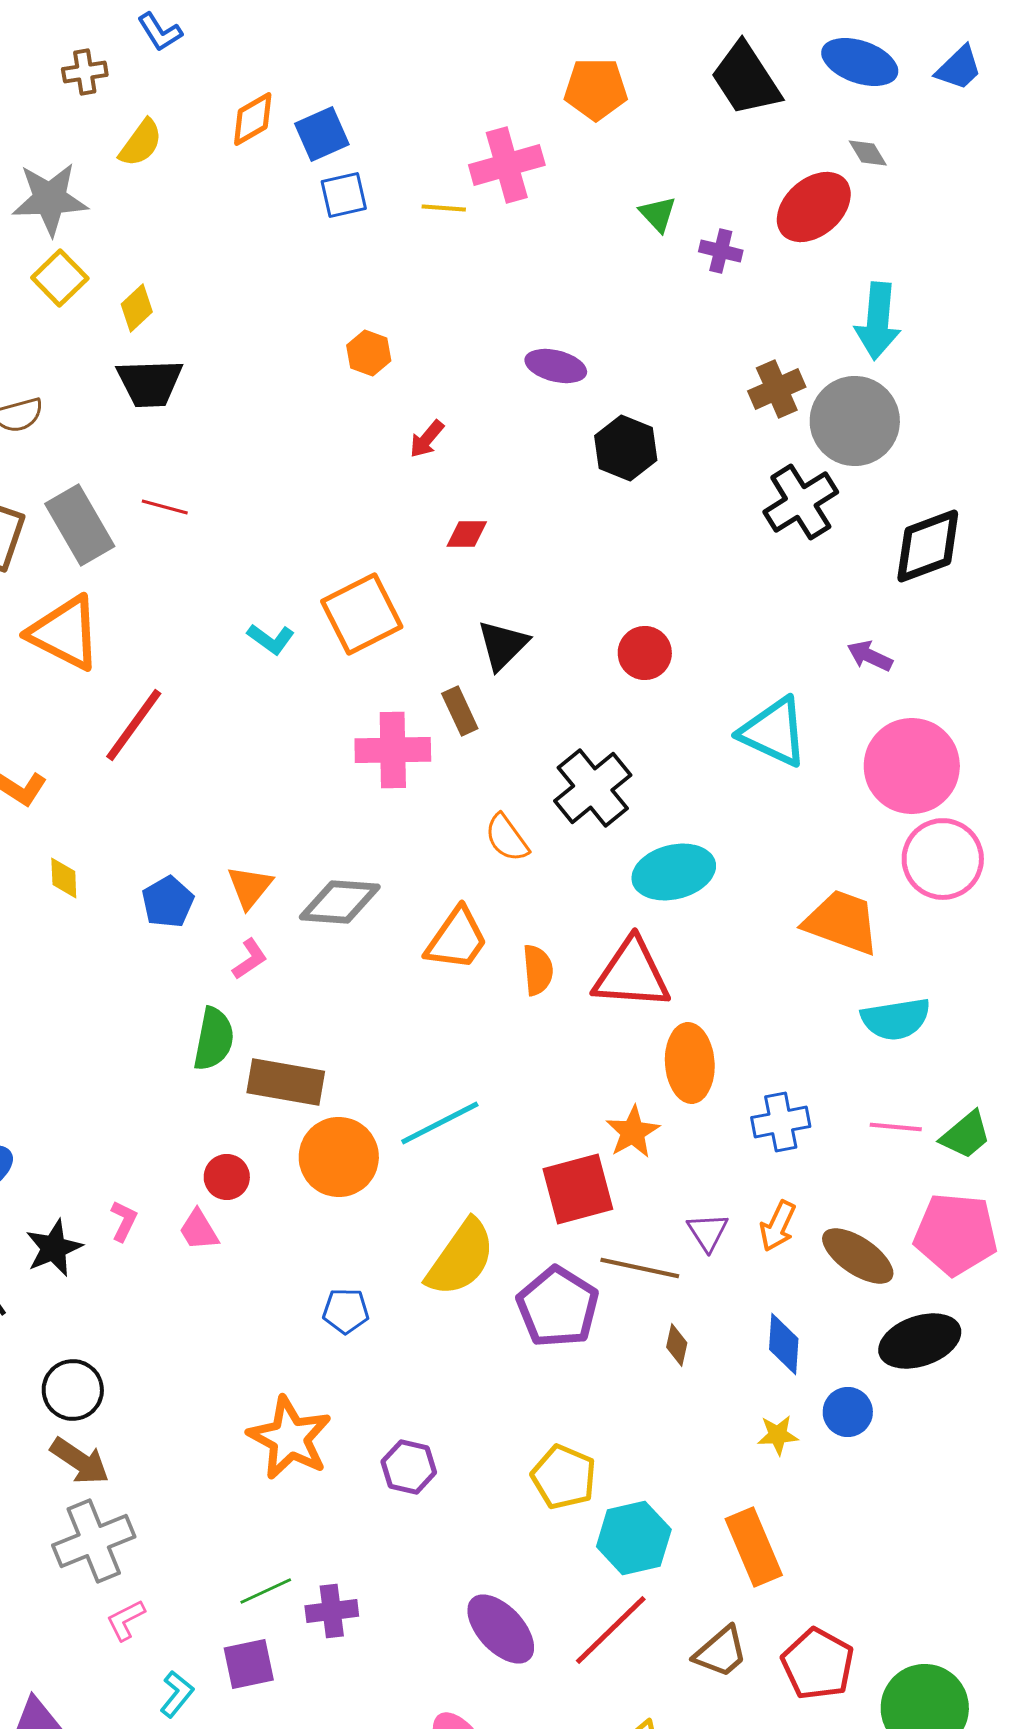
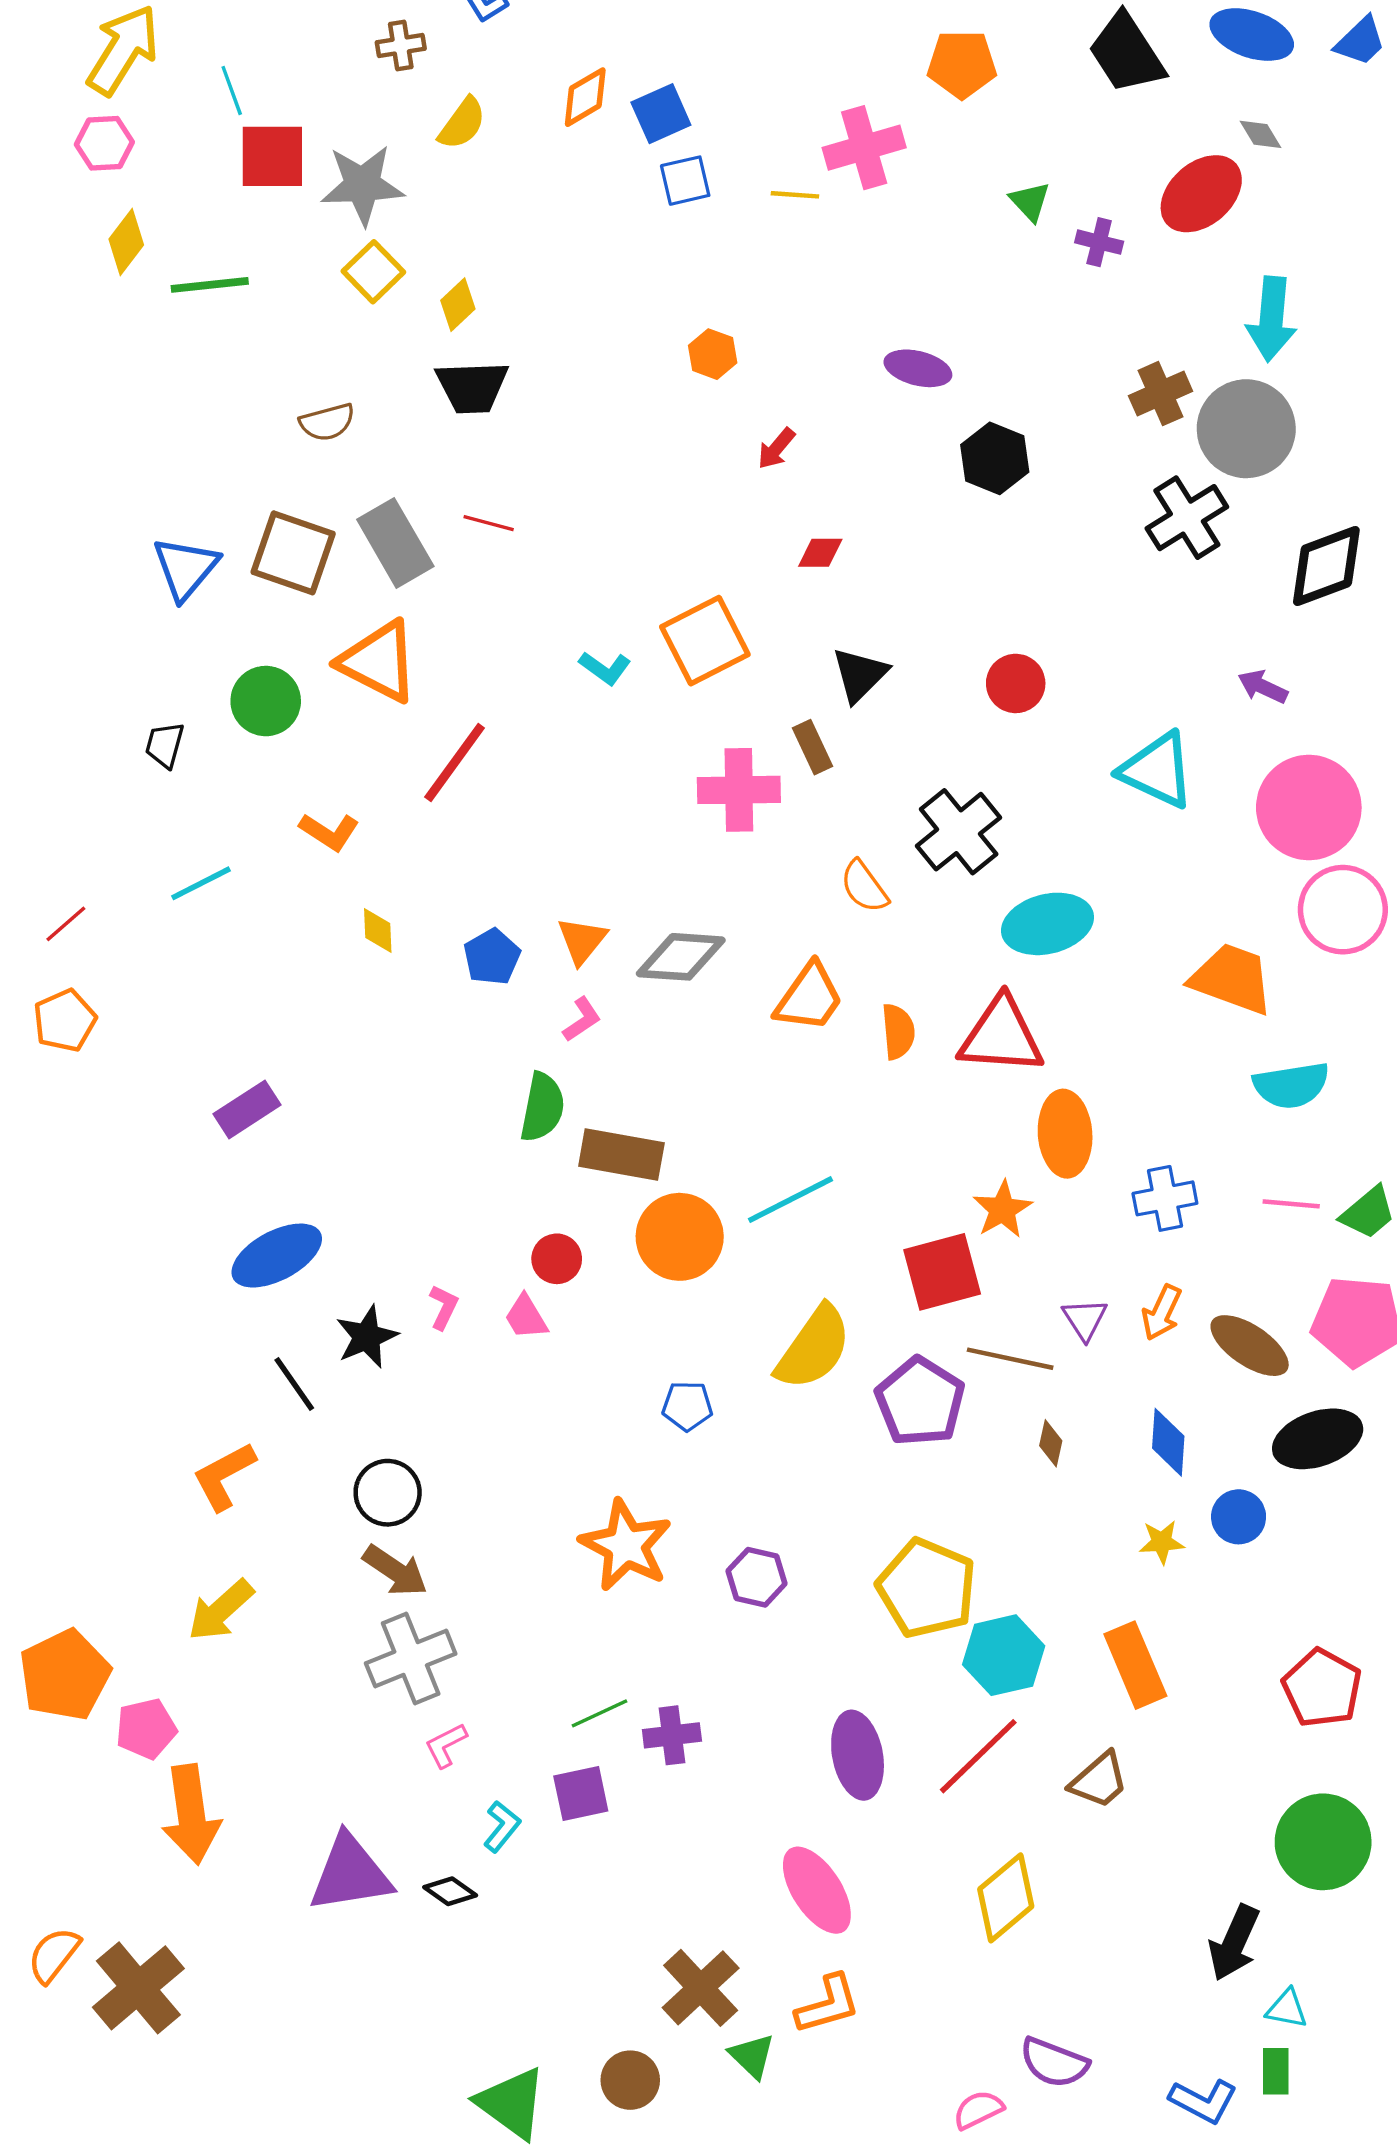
yellow pentagon: (564, 1477) -> (927, 1588), size x1.4
purple ellipse: (501, 1629) -> (858, 1755), turned 32
red pentagon: (818, 1664) -> (1322, 1688), moved

